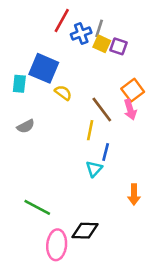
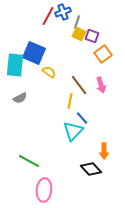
blue cross: (81, 33) -> (63, 12), moved
cyan rectangle: (19, 84) -> (15, 65), size x1.6
orange square: (133, 90) -> (103, 54), moved
blue line: (106, 152) -> (82, 118), turned -56
cyan triangle: (94, 169) -> (73, 131), size x1.5
black diamond: (85, 231) -> (91, 169), moved, turned 45

